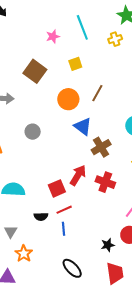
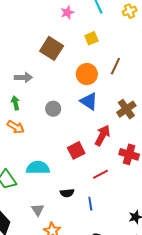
blue triangle: (83, 126) -> (89, 101), moved
brown cross: (101, 147) -> (126, 109), moved
red arrow: (78, 175) -> (102, 135), moved
red square: (57, 188) -> (76, 150), moved
red line: (64, 210) -> (101, 174), moved

